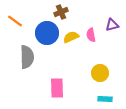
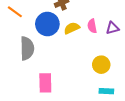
purple triangle: (112, 25) -> (112, 28), moved
pink rectangle: (57, 88) -> (45, 83), moved

